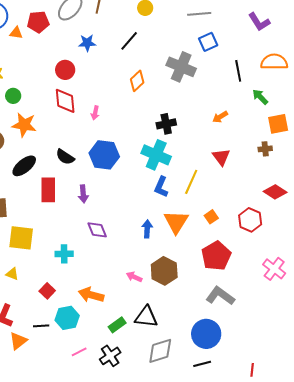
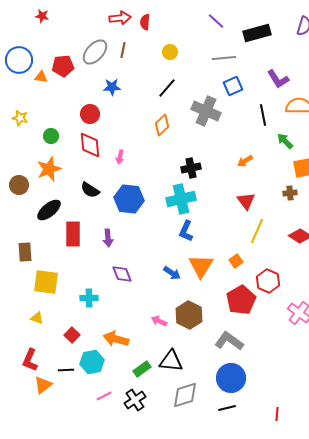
purple L-shape: (259, 22) -> (278, 79), moved
black line: (129, 41) -> (167, 88), moved
green circle: (13, 96) -> (51, 136), moved
orange star: (24, 125) -> (49, 169), turned -30
cyan cross: (156, 155) -> (181, 199), turned -36
black semicircle: (65, 157) -> (90, 190), moved
yellow line: (191, 182) -> (257, 231), moved
red hexagon: (250, 220) -> (268, 281), moved
blue arrow: (147, 229) -> (172, 273), turned 120
gray L-shape: (220, 296) -> (229, 341), moved

